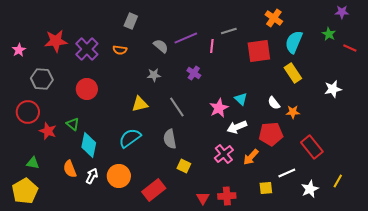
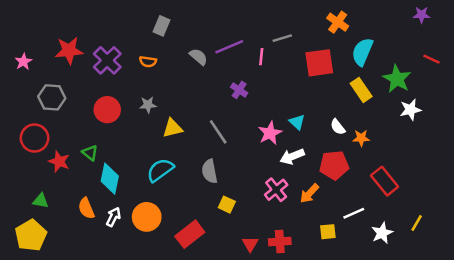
green star: (329, 34) -> (397, 79), moved, size x1.6
gray star: (154, 75) -> (148, 105), moved

